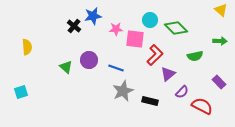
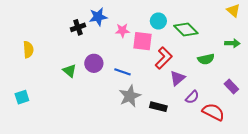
black cross: (74, 26) -> (78, 27), turned 32

